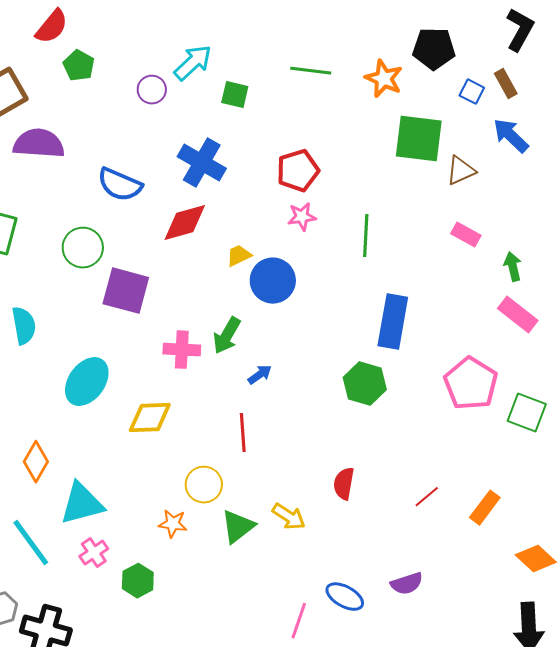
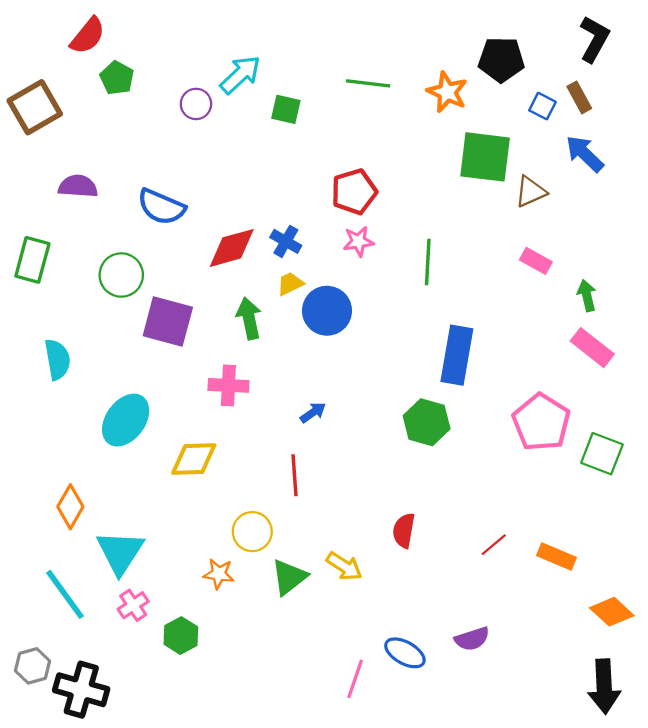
purple semicircle: (39, 144) -> (78, 186), moved, size x0.7
blue cross: (202, 163) -> (286, 241), moved, size x0.6
green arrow: (227, 336) -> (249, 318), moved, turned 138
cyan triangle: (82, 504) -> (120, 552), turned -42
orange rectangle: (485, 508) -> (557, 557), turned 76

